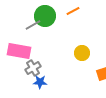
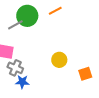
yellow circle: (82, 53) -> (59, 60), moved
gray cross: (33, 68) -> (15, 68), turned -35

